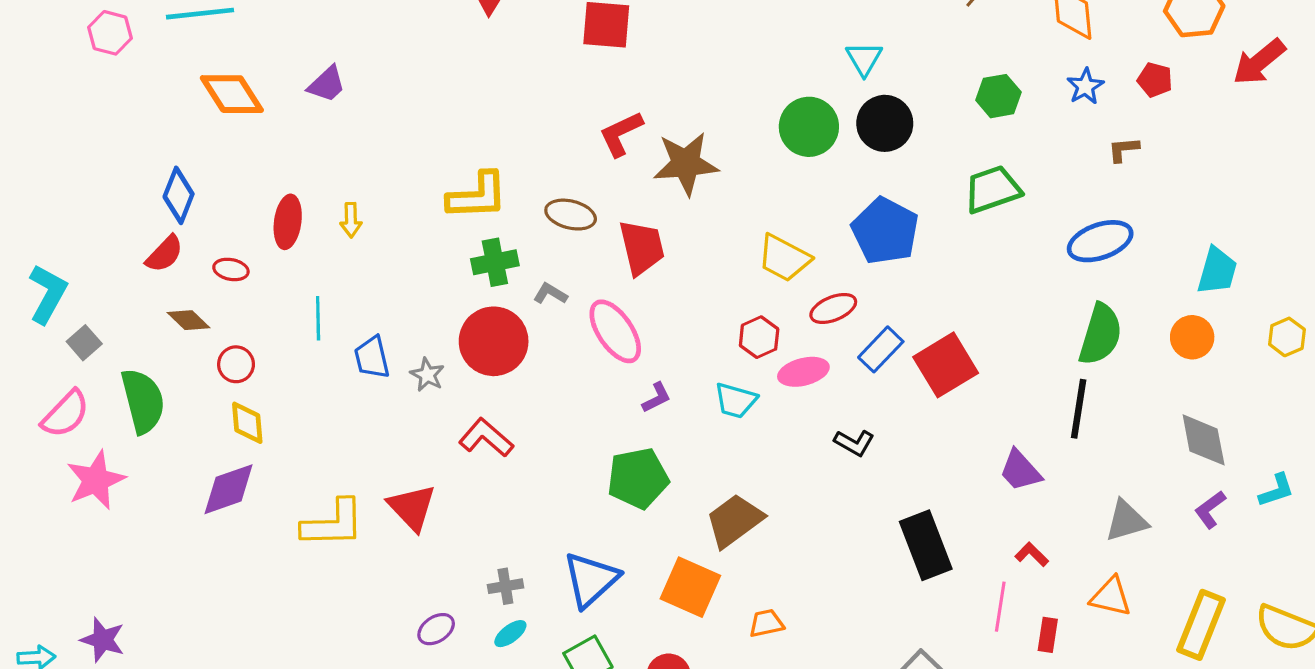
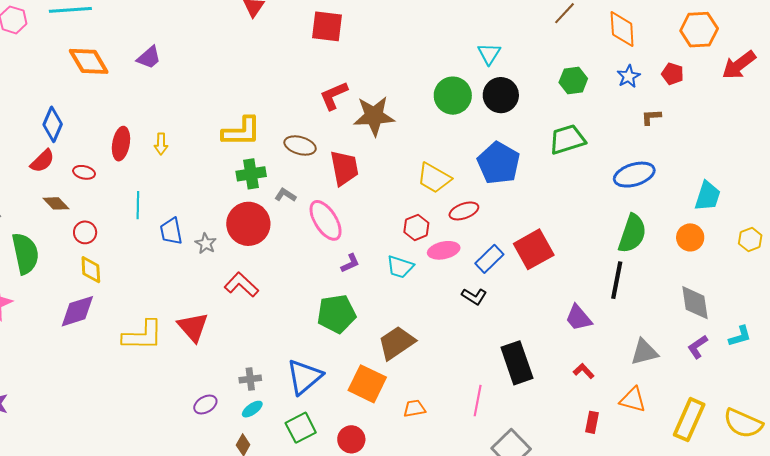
blue rectangle: (881, 349) -> (489, 259), moved
pink line: (1000, 607) -> (478, 401), moved

